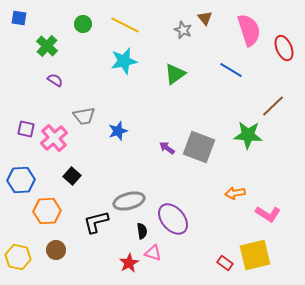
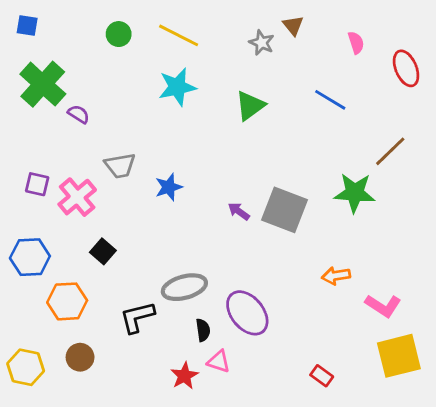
pink semicircle: (249, 30) -> (356, 43), size x0.5
green cross: (47, 46) -> (43, 84), moved, size x1.5
yellow square: (255, 255) -> (399, 356), moved

